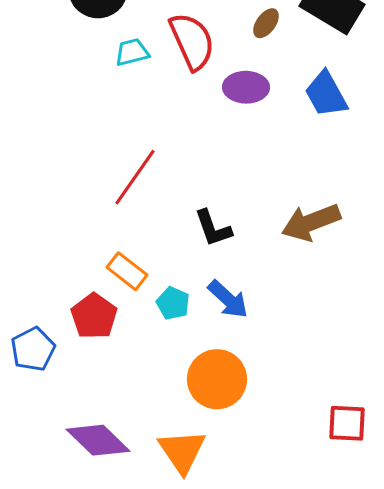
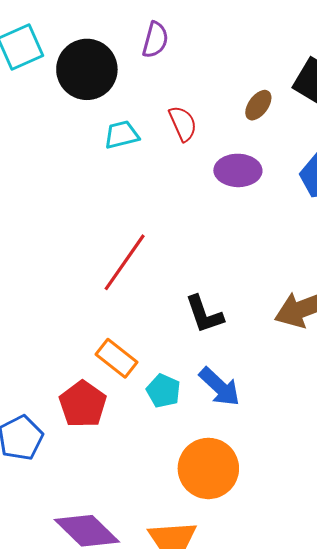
red semicircle: (192, 41) -> (183, 123), size x0.6

